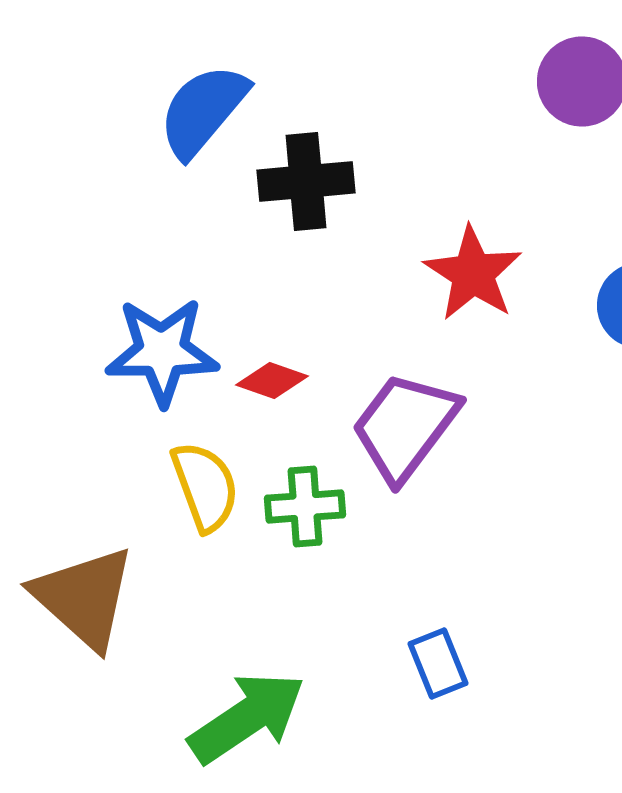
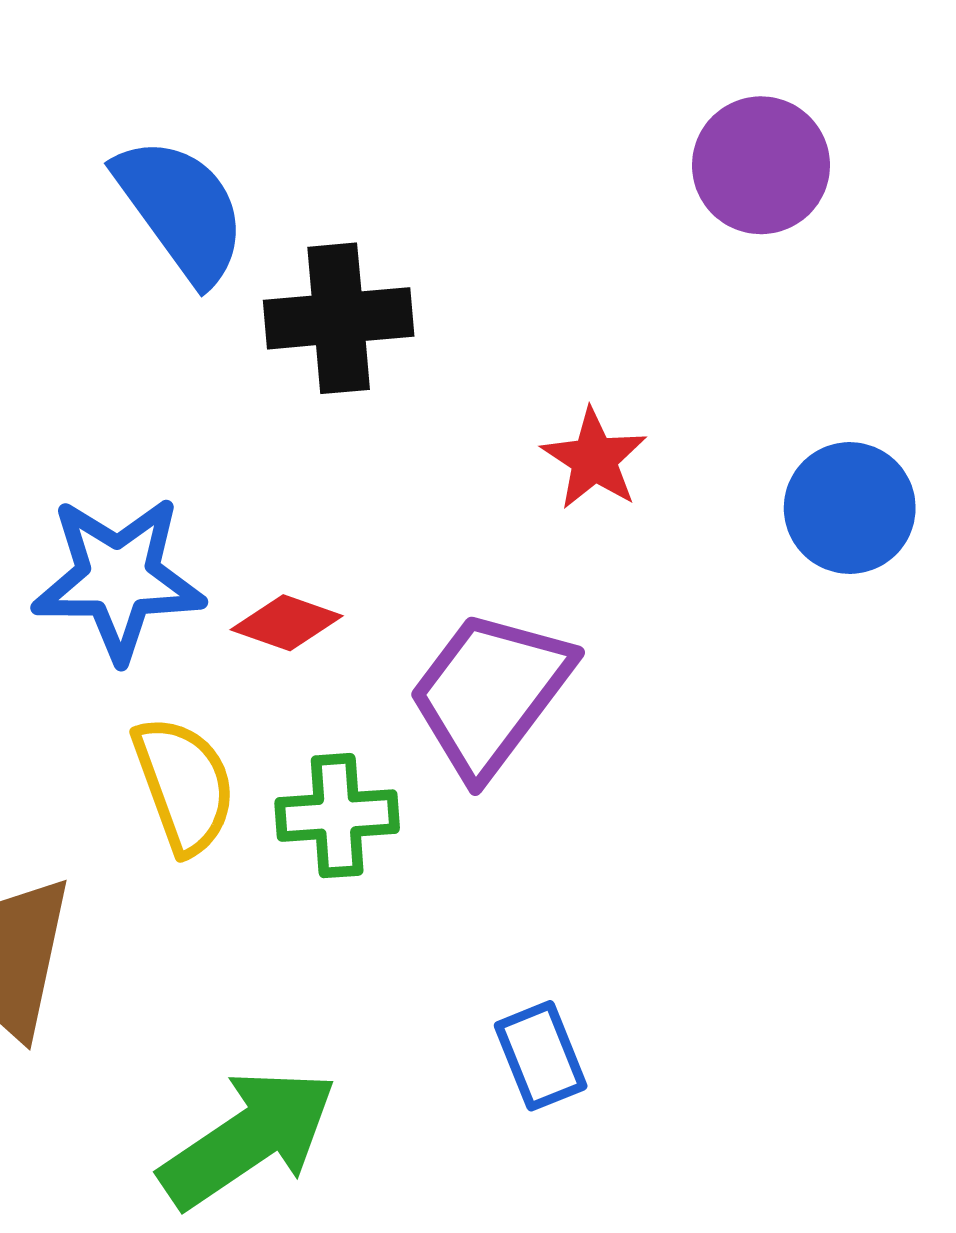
blue semicircle: (203, 110) -> (181, 210), turned 104
red star: (473, 274) -> (594, 459), size x0.7

